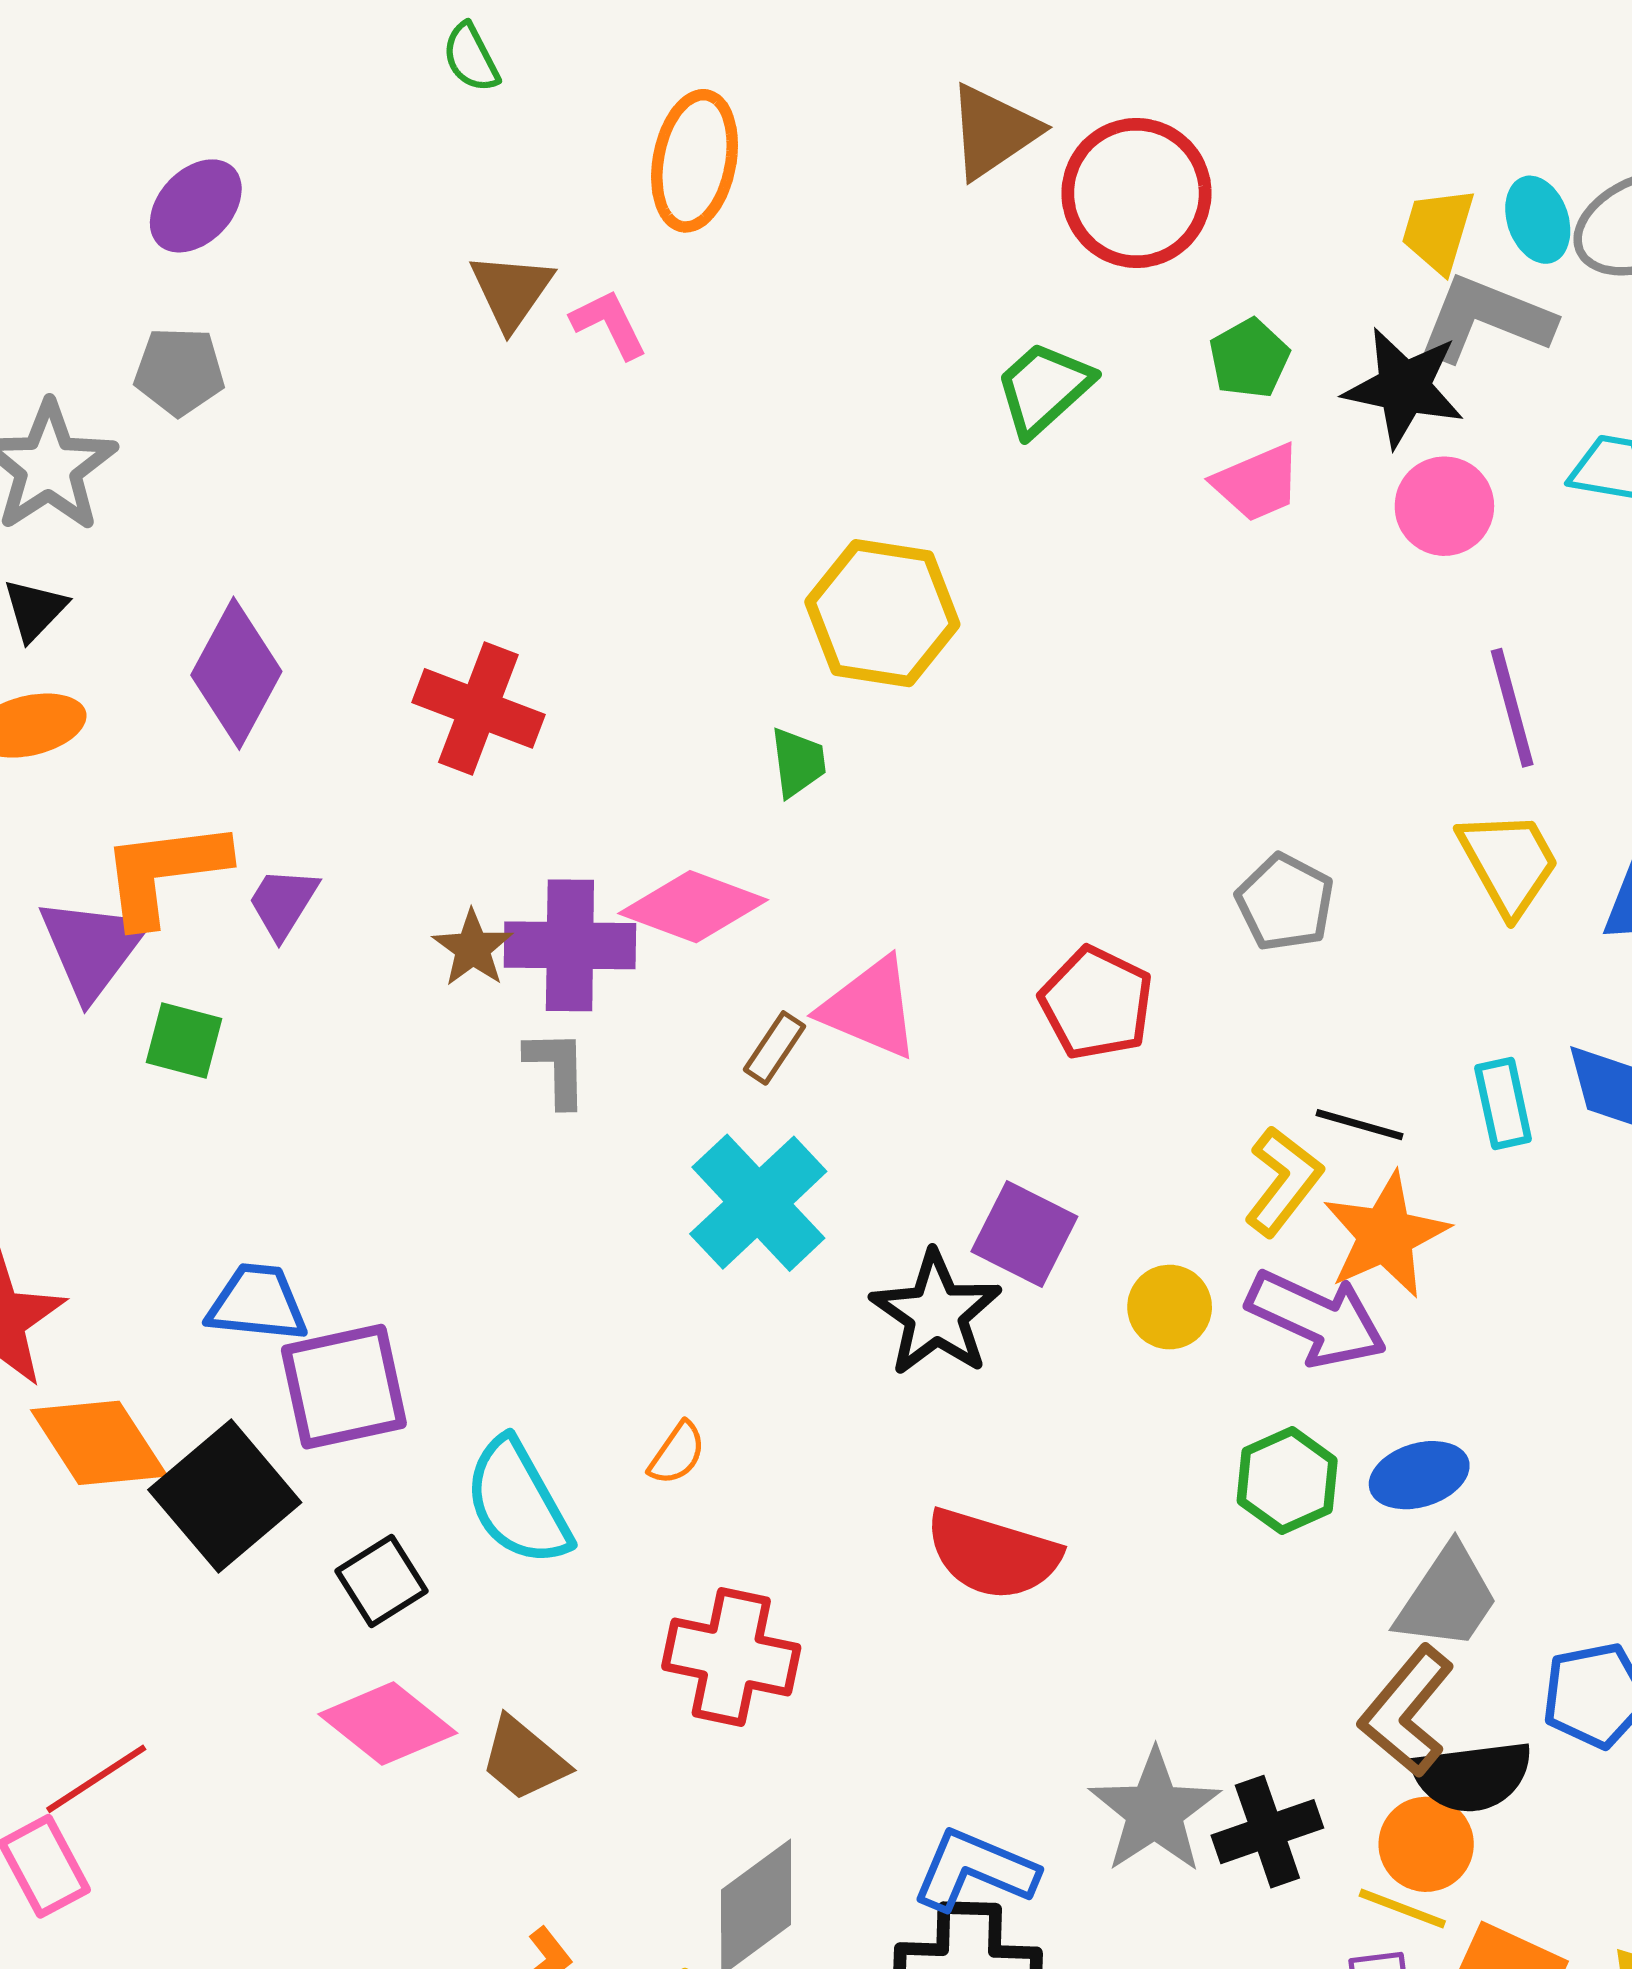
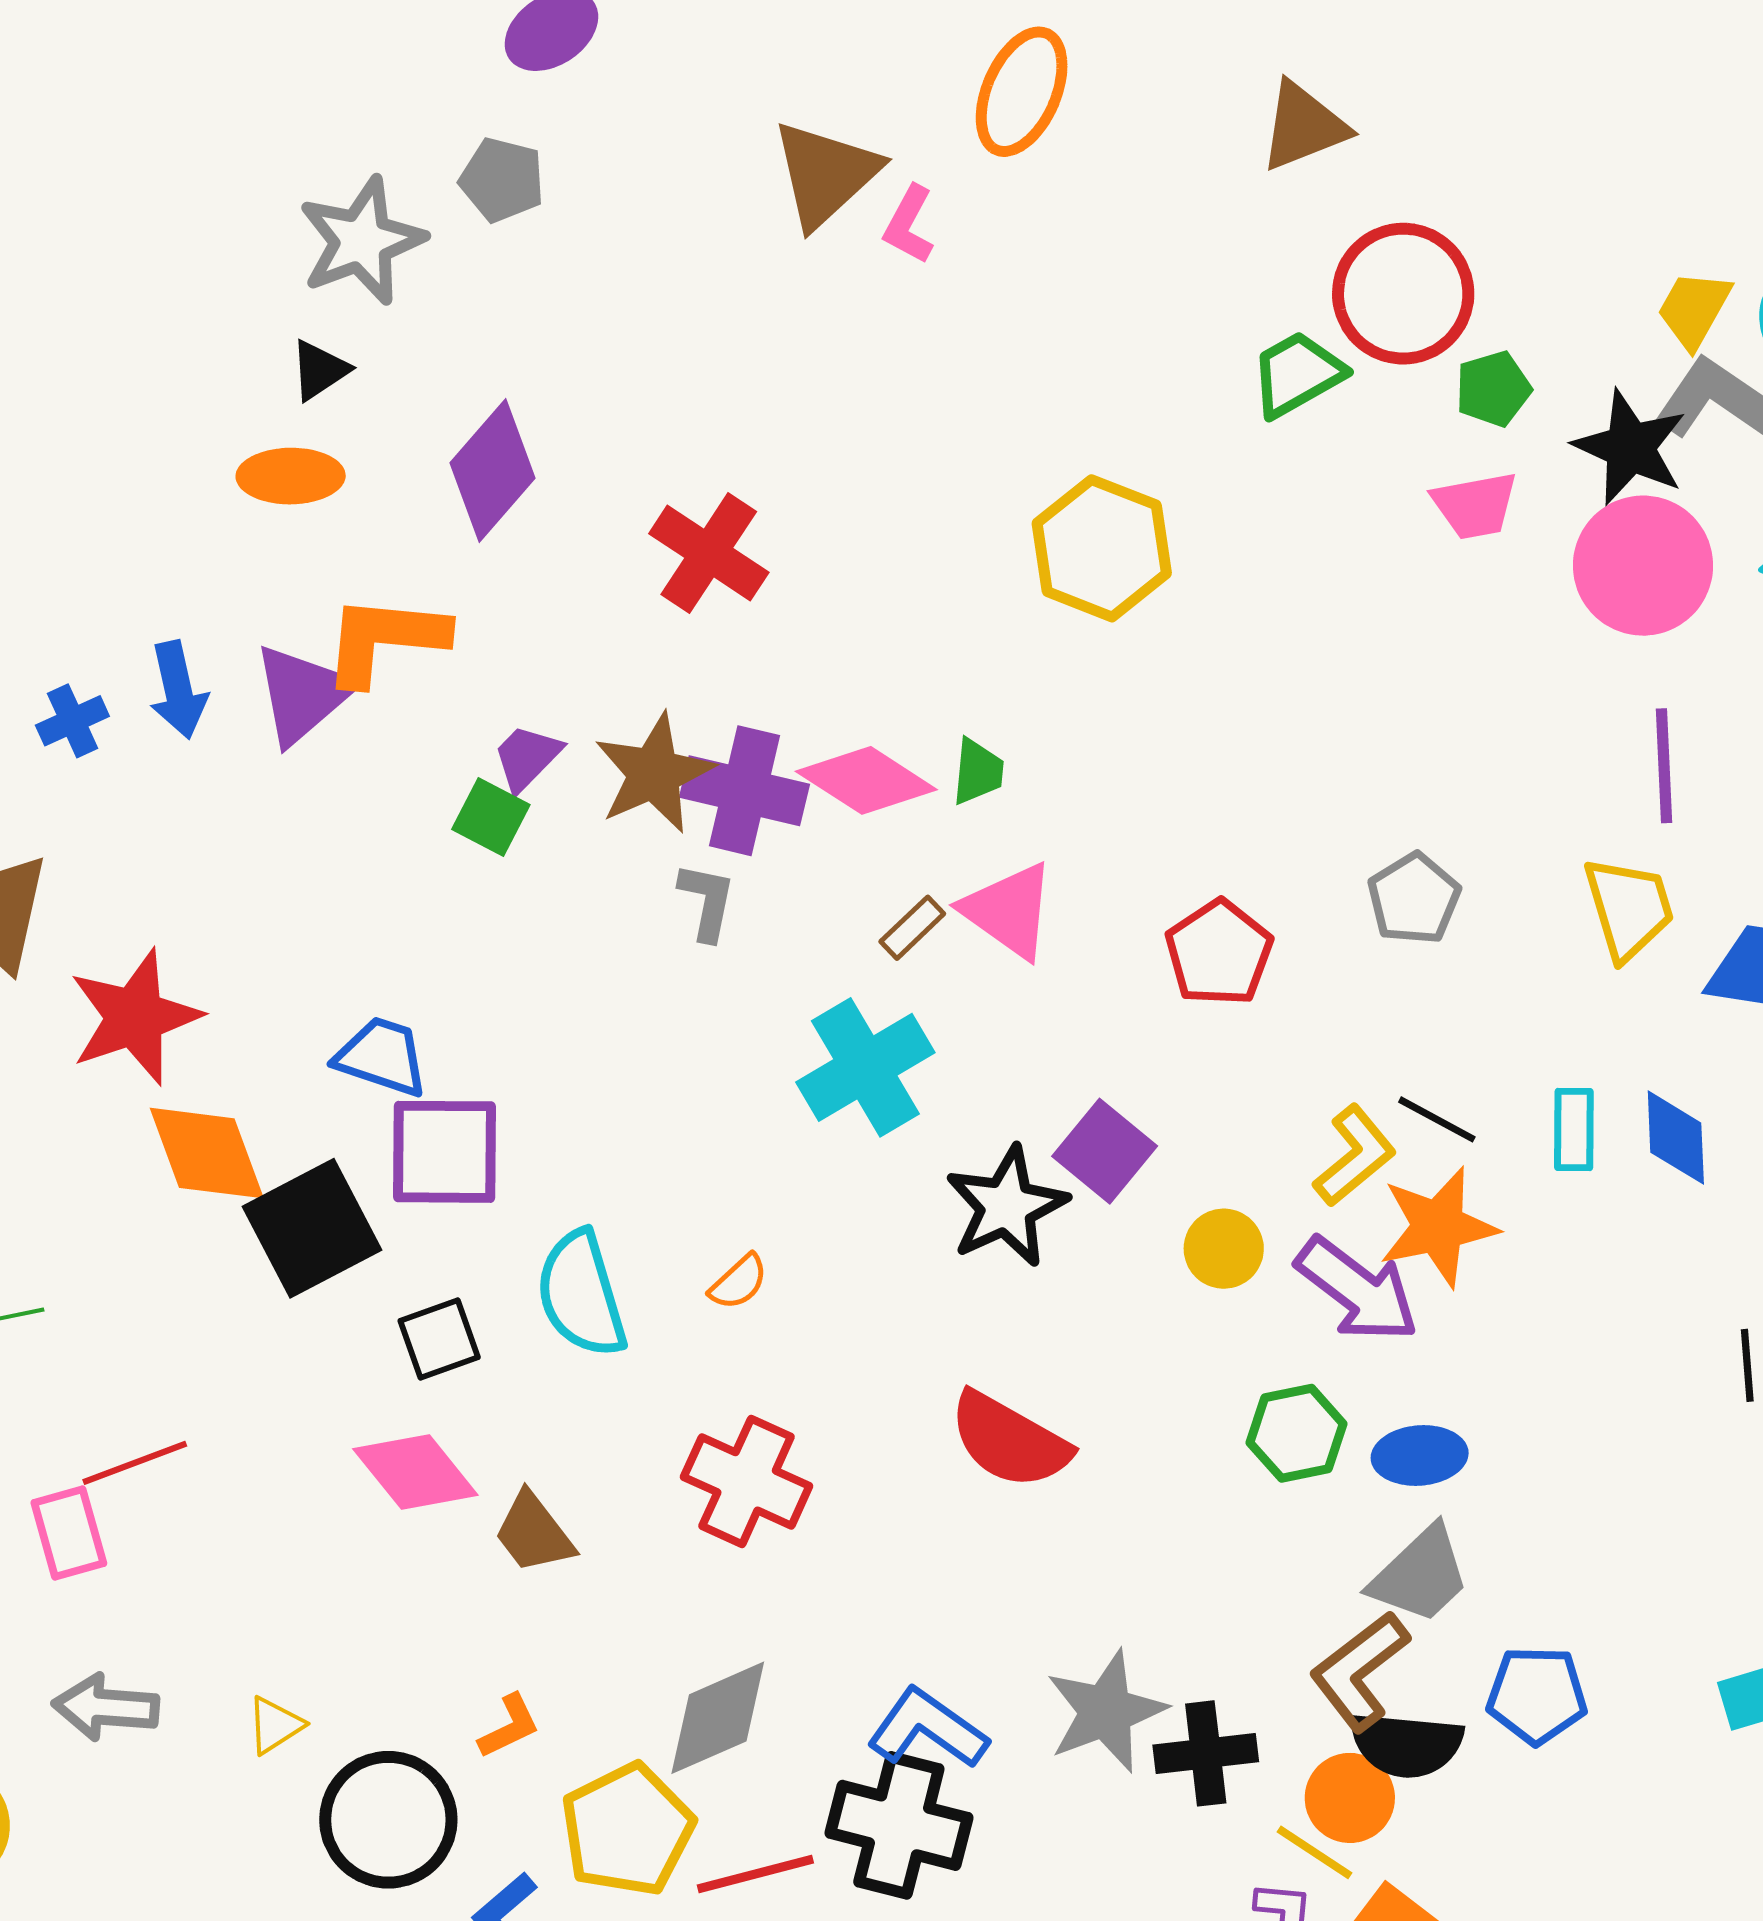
red circle: (1136, 193) -> (1403, 294), moved
brown triangle: (511, 291) -> (825, 174), size x1.4
pink L-shape: (609, 324) -> (909, 225), turned -138
pink circle: (1444, 506) -> (1643, 566), size x1.5
green trapezoid: (798, 762) -> (978, 772), moved
purple trapezoid: (283, 903) -> (527, 758), moved
brown star: (473, 948) -> (654, 773), size x1.6
green square: (184, 1040) -> (491, 817), moved

